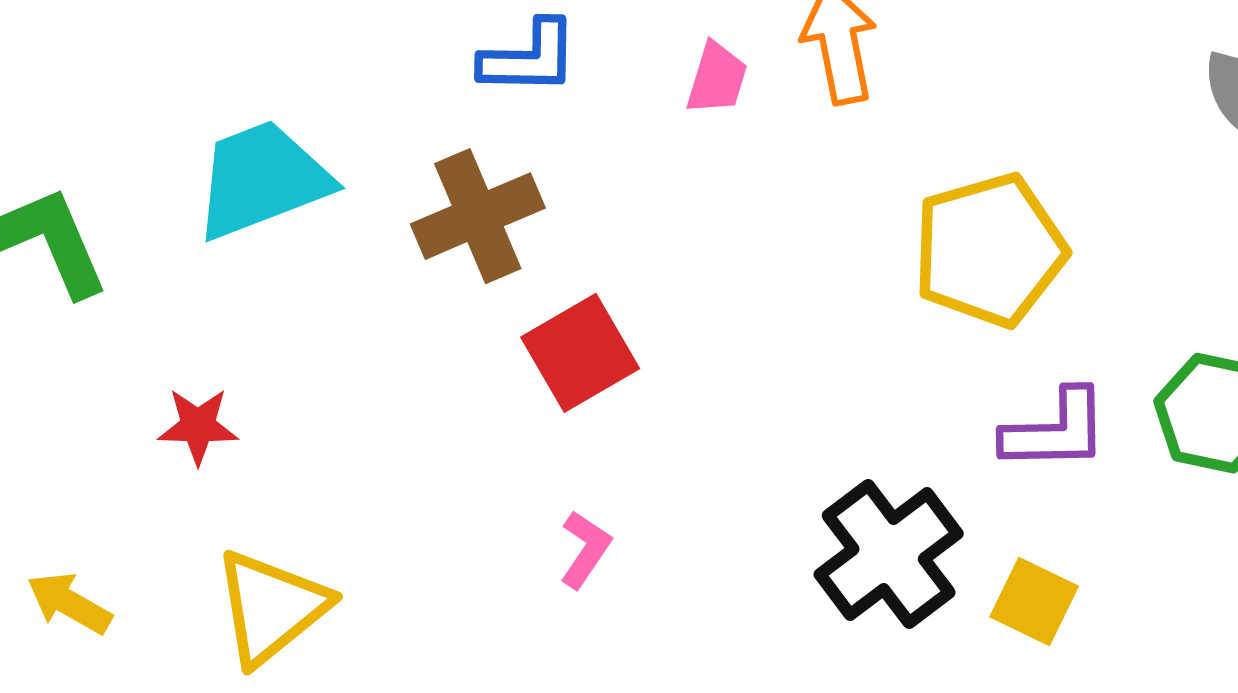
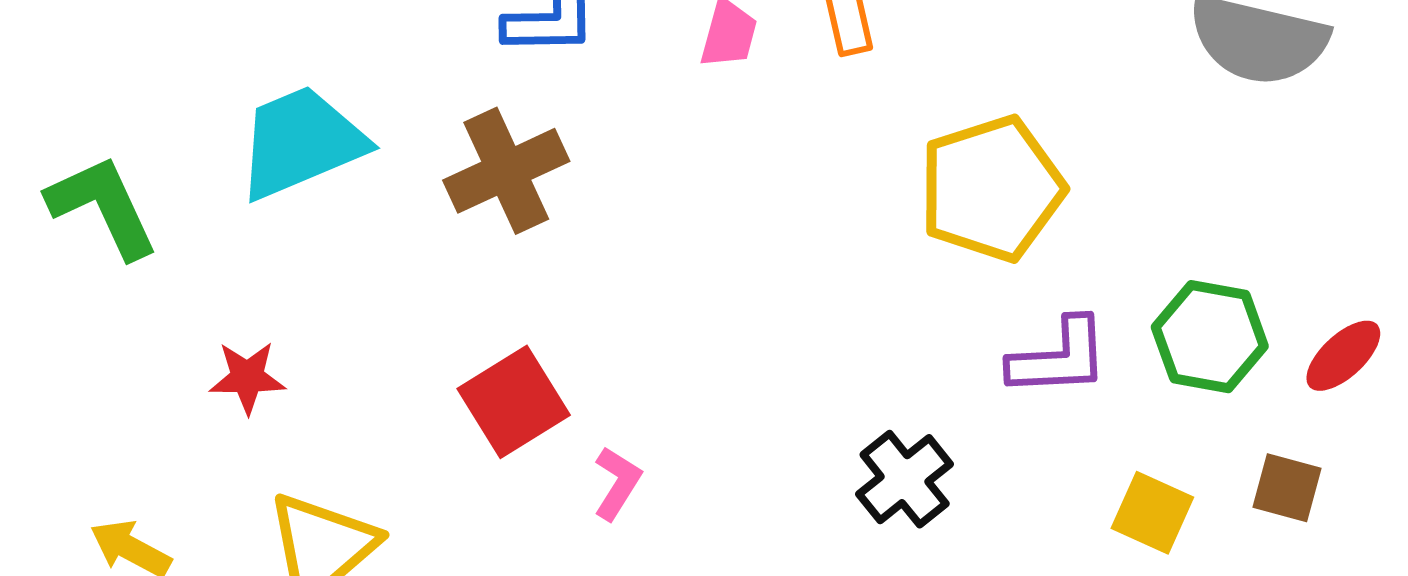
red square: (580, 353) -> (514, 402), moved
black cross: (889, 554) -> (905, 479), size x0.7
yellow square: (1034, 602) -> (1152, 513), moved

